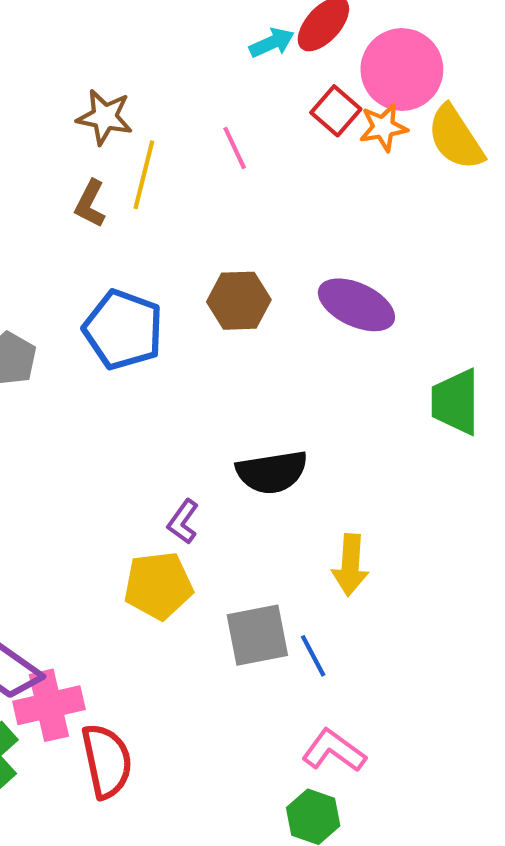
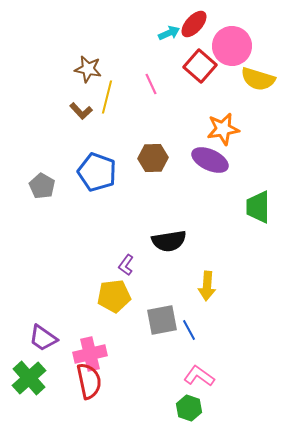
red square: (336, 111) -> (200, 66), size x1.4
orange star: (383, 127) -> (223, 129), moved, size x1.4
yellow semicircle: (456, 138) -> (258, 79), turned -40
brown L-shape: (90, 204) -> (81, 111), turned -70
pink cross: (49, 705) -> (90, 354), moved

